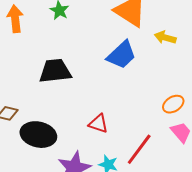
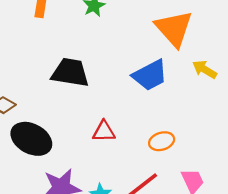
orange ellipse: (173, 104) -> (162, 141), moved
red triangle: (98, 124) -> (104, 131), moved, turned -35

